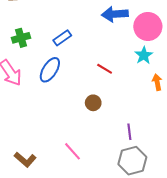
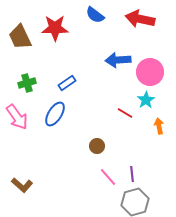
red line: (105, 69) -> (125, 113), moved
pink line: (73, 151) -> (108, 177), moved
brown L-shape: (25, 160) -> (22, 185), moved

